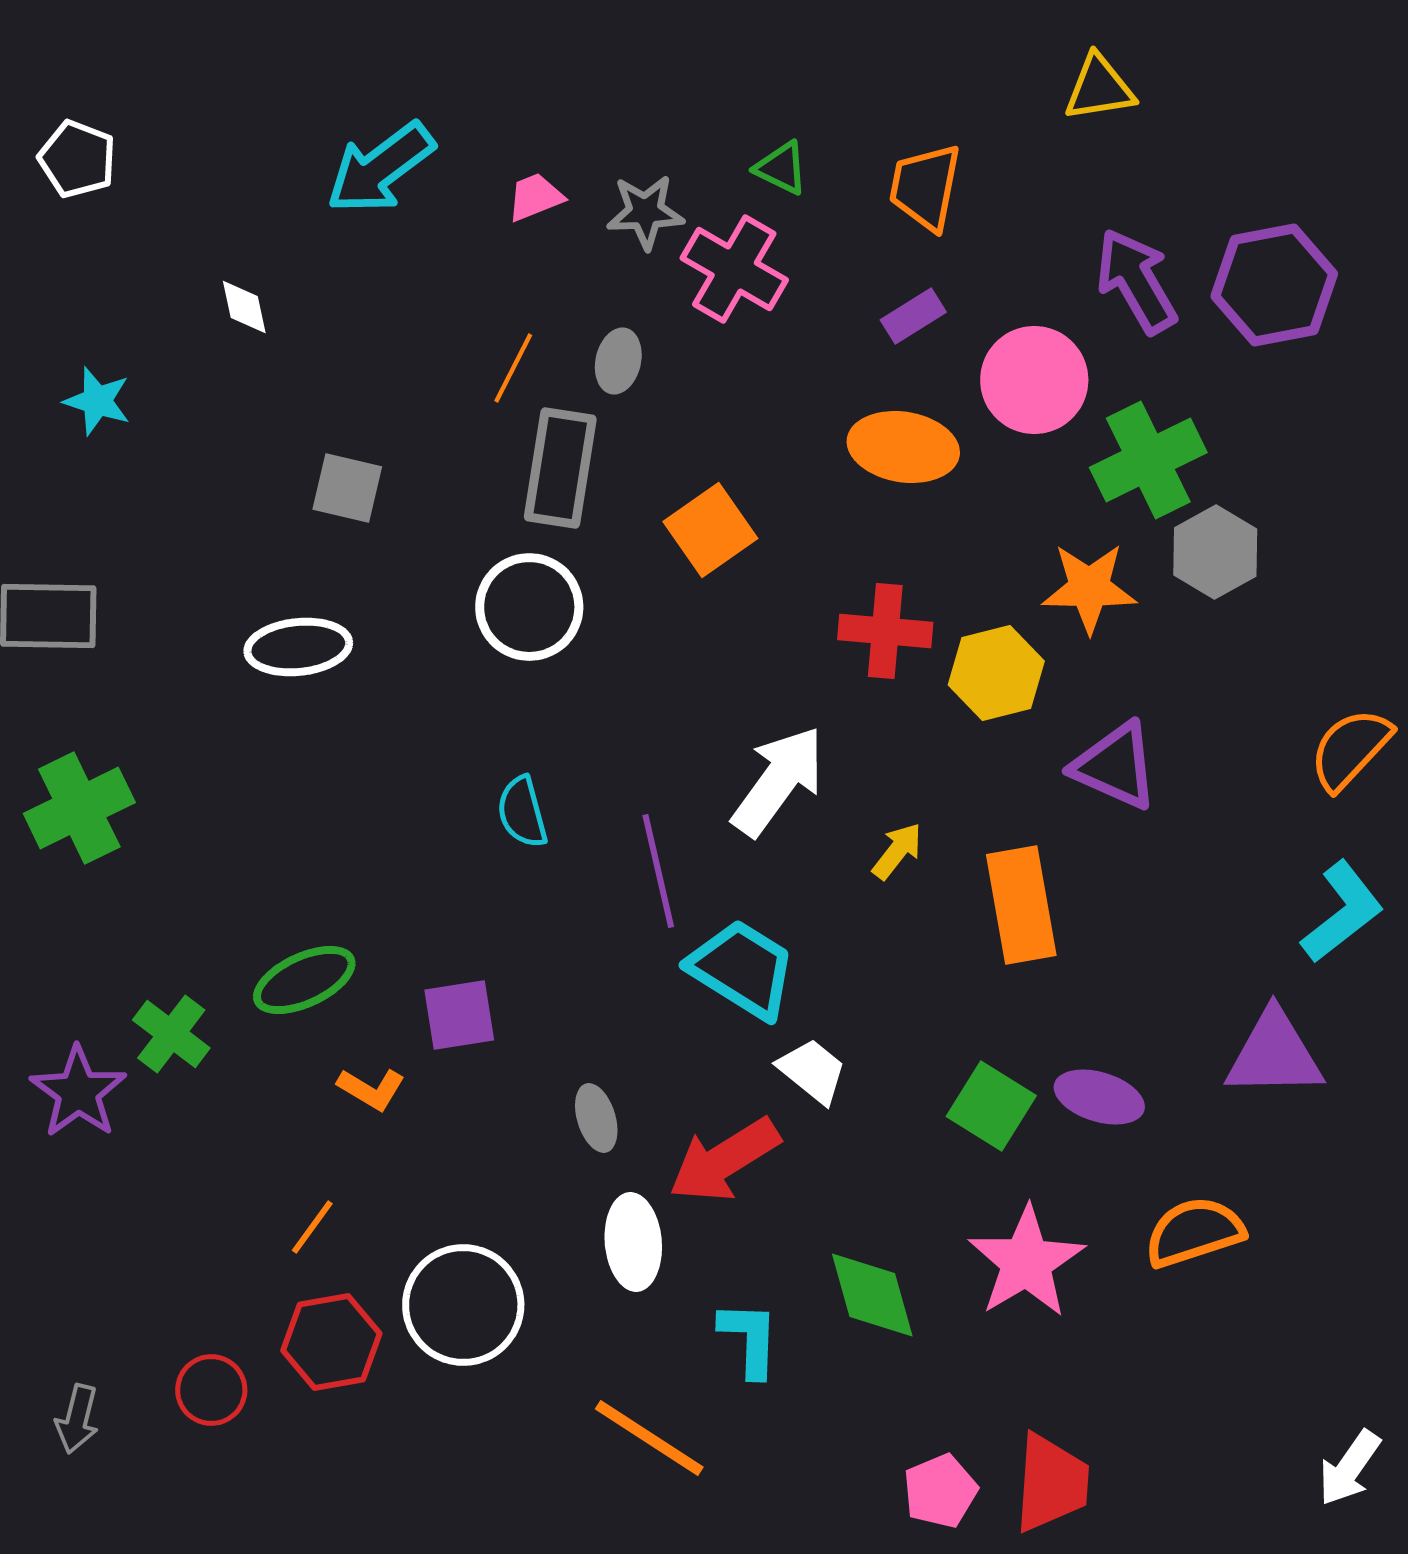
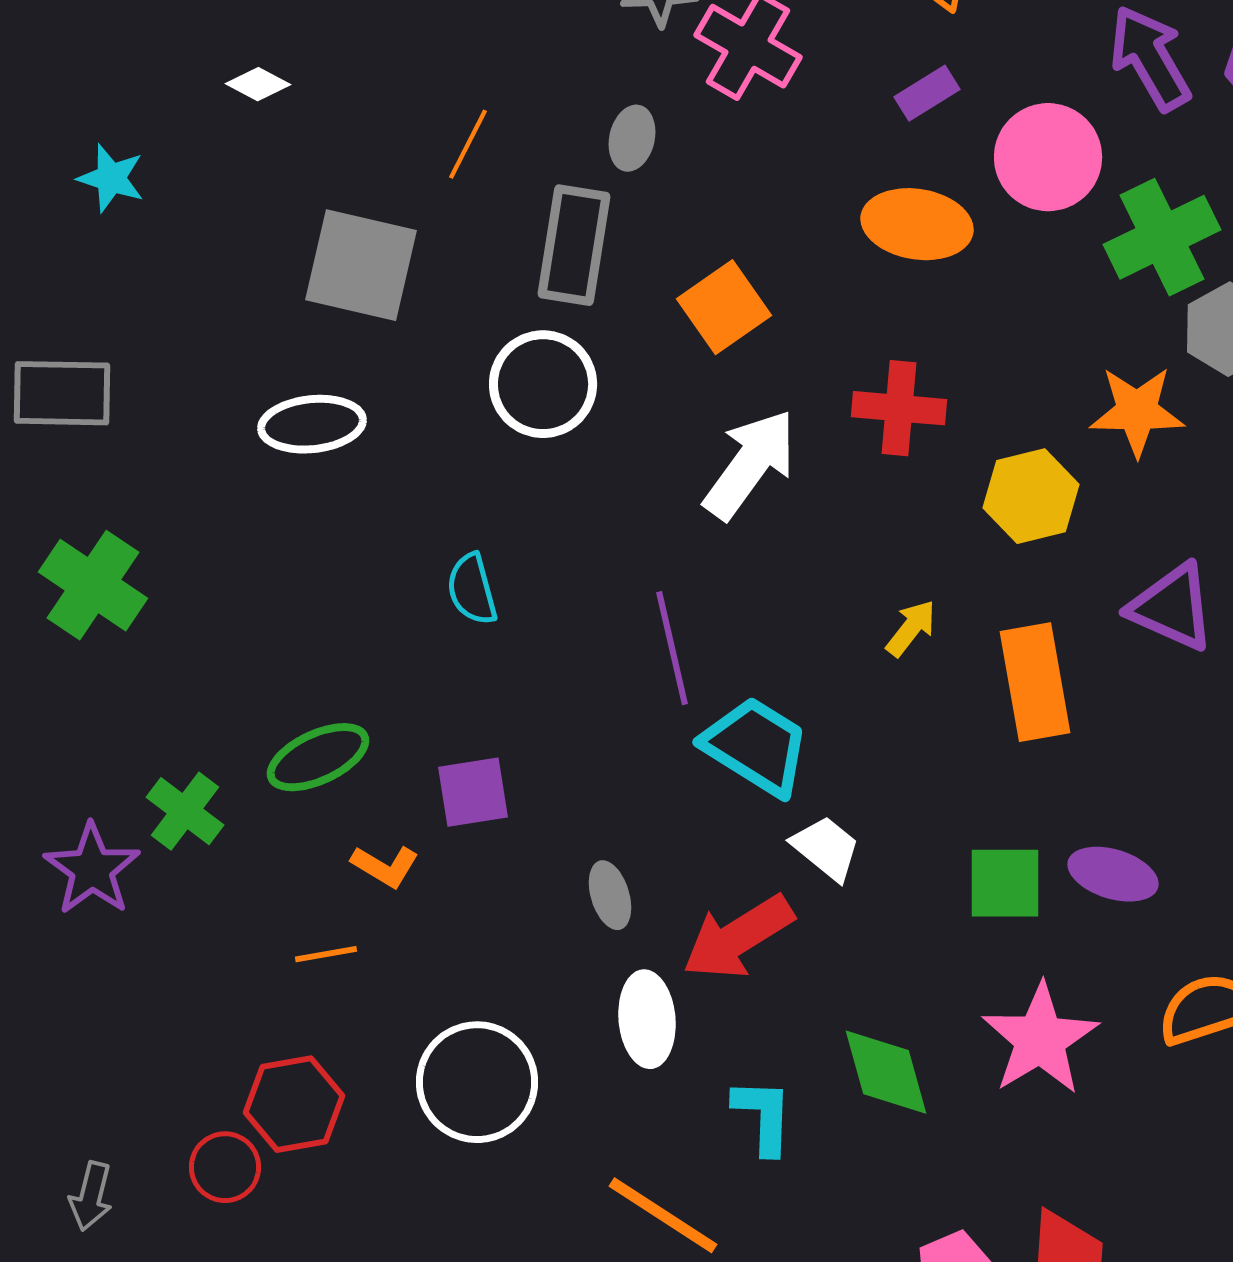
white diamond: (244, 307) -> (258, 84), turned -50
orange line: (513, 368) -> (468, 144), moved
gray square: (347, 488) -> (361, 265), size x1.6
orange star: (1089, 588) -> (1137, 411), moved
yellow hexagon: (996, 673) -> (1031, 496), moved
purple triangle: (1115, 766) -> (1172, 607), moved
white arrow: (778, 781) -> (750, 464), moved
green cross: (79, 808) -> (93, 585), turned -30
cyan semicircle: (522, 812) -> (472, 589), moved
green square: (991, 1106) -> (1005, 883), turned -32
orange line: (312, 1227) -> (326, 954), moved, turned 44
red hexagon: (331, 1342) -> (294, 1104), moved

